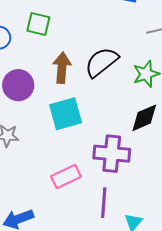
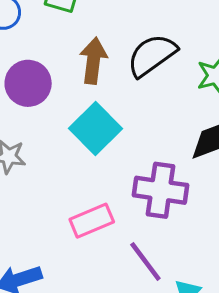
cyan square: (66, 114) -> (96, 128), turned -32
purple line: (104, 203) -> (145, 261), turned -44

